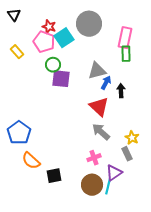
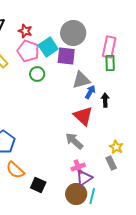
red star: (49, 27) -> (25, 31), moved
purple square: (61, 79) -> (66, 56), moved
gray arrow: (101, 132) -> (74, 141), moved
purple triangle: (114, 173) -> (84, 178), moved
black square: (54, 176) -> (38, 185), turned 35

